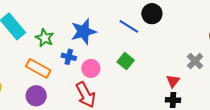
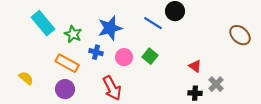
gray cross: (195, 61) -> (216, 84), moved
pink circle: (91, 68) -> (124, 57), moved
red triangle: (173, 81) -> (195, 66), moved, turned -32

